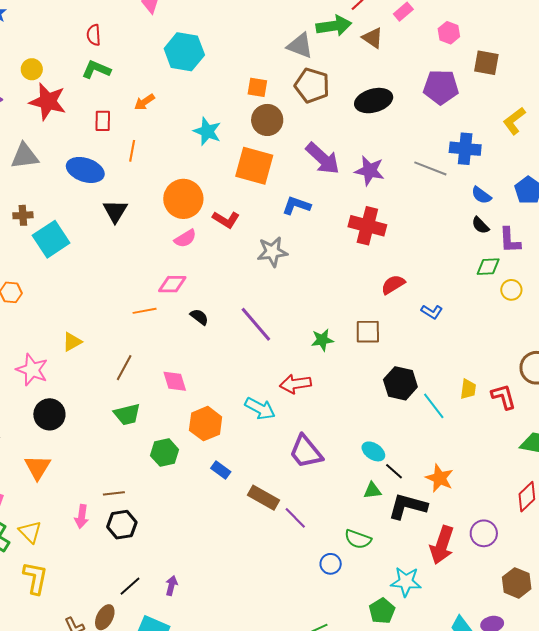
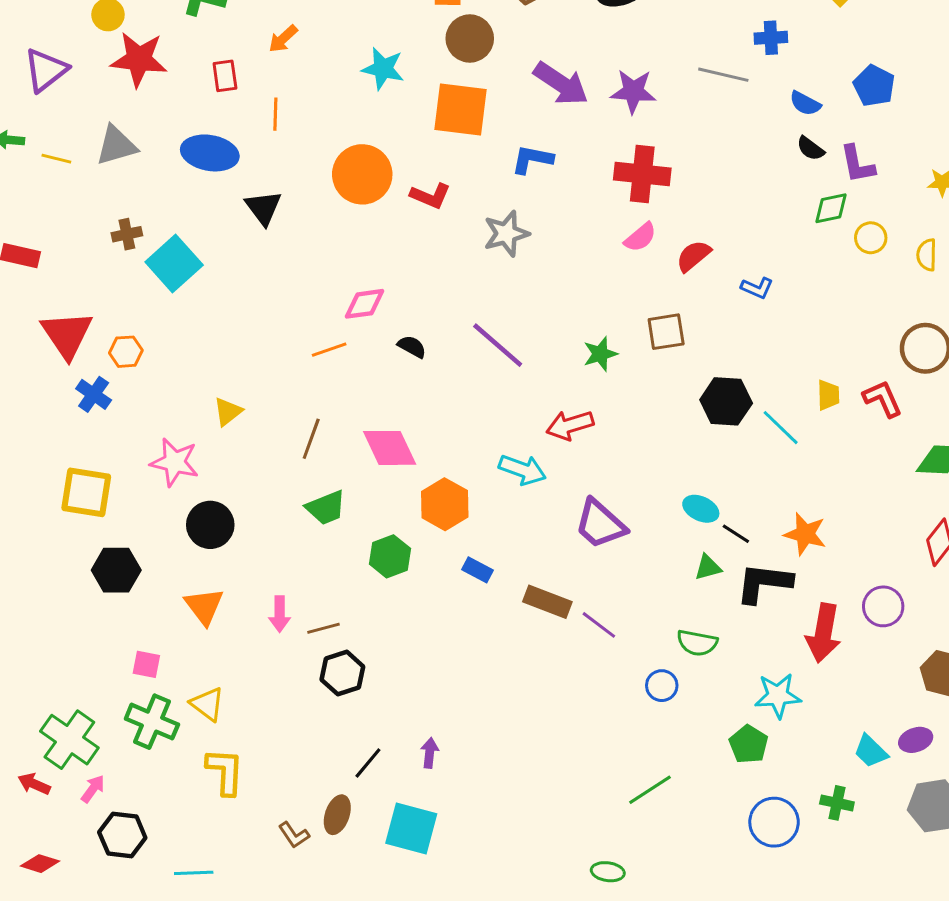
blue cross: (465, 149) -> (771, 38), size x0.7
pink semicircle: (185, 238) -> (640, 237), moved
pink diamond: (175, 381) -> (390, 448), size x1.4
pink arrow: (82, 516) -> (280, 614), moved

